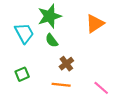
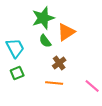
orange triangle: (95, 24) -> (66, 32), moved
cyan trapezoid: (24, 33) -> (15, 48), moved

